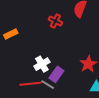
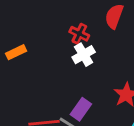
white cross: (42, 64) -> (84, 55), moved

